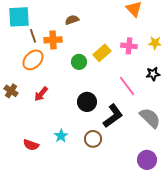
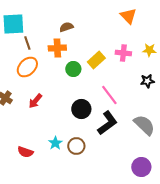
orange cross: (53, 40) -> (57, 48), moved
pink line: (127, 86) -> (109, 95), moved
brown circle: (93, 139) -> (76, 146), moved

